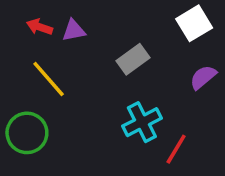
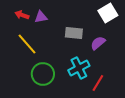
gray rectangle: (133, 59) -> (74, 33), turned 42
purple semicircle: (203, 77) -> (98, 43), moved
green circle: (27, 133) -> (43, 74), moved

